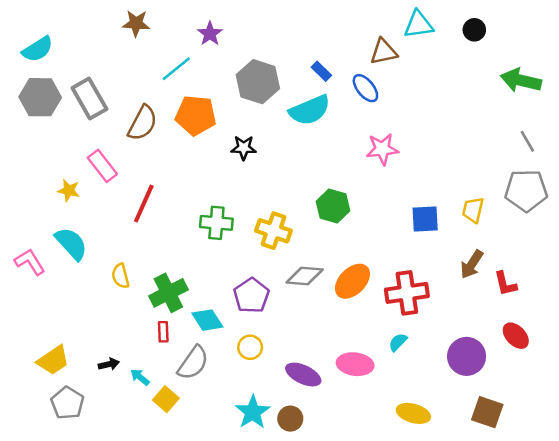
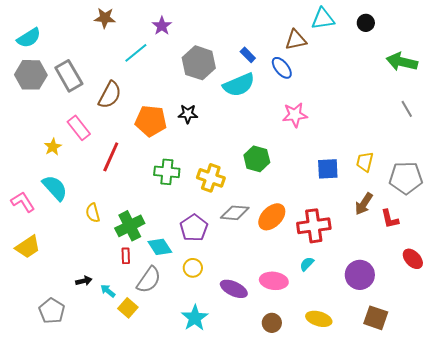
orange pentagon: (196, 115) -> (151, 121), moved
yellow star: (69, 190) -> (53, 147), turned 30
gray pentagon: (526, 190) -> (406, 178), moved
red ellipse: (516, 336) -> (413, 259), moved
yellow trapezoid: (53, 360) -> (28, 247), moved
brown circle: (290, 419) -> (272, 323), moved

